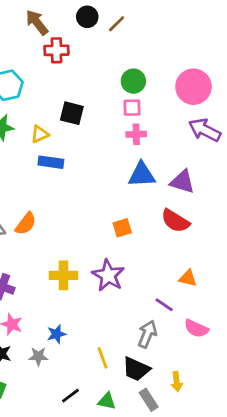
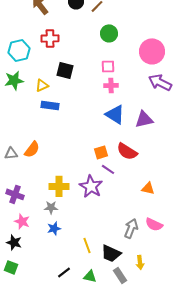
red cross: (56, 50) -> (50, 38), moved
green circle: (133, 81) -> (109, 33), moved
blue triangle: (142, 175) -> (115, 114), turned 35
purple triangle: (182, 182) -> (144, 119), turned -30
red semicircle: (175, 221) -> (127, 151), moved
purple line: (164, 305) -> (108, 169), moved
gray arrow: (147, 334) -> (131, 228), moved
gray star: (38, 356) -> (51, 207), moved

